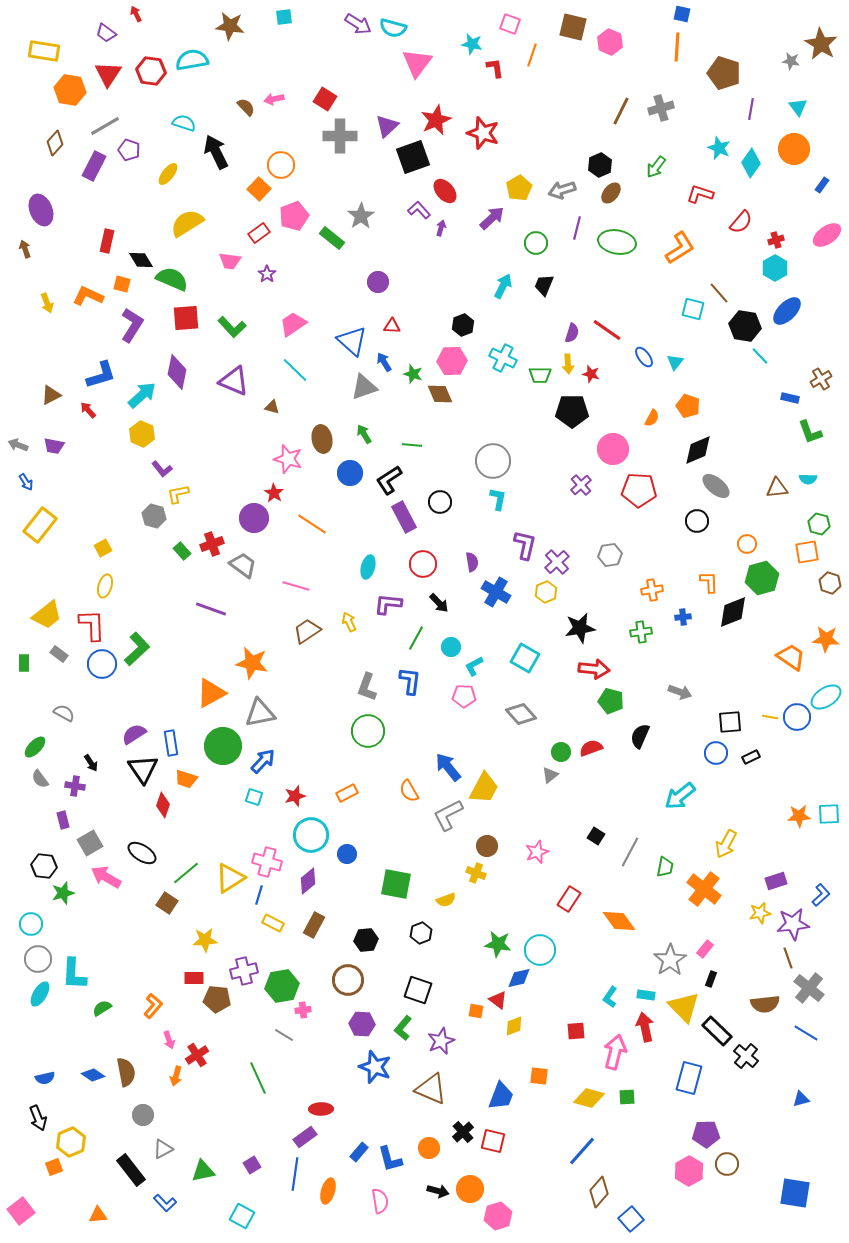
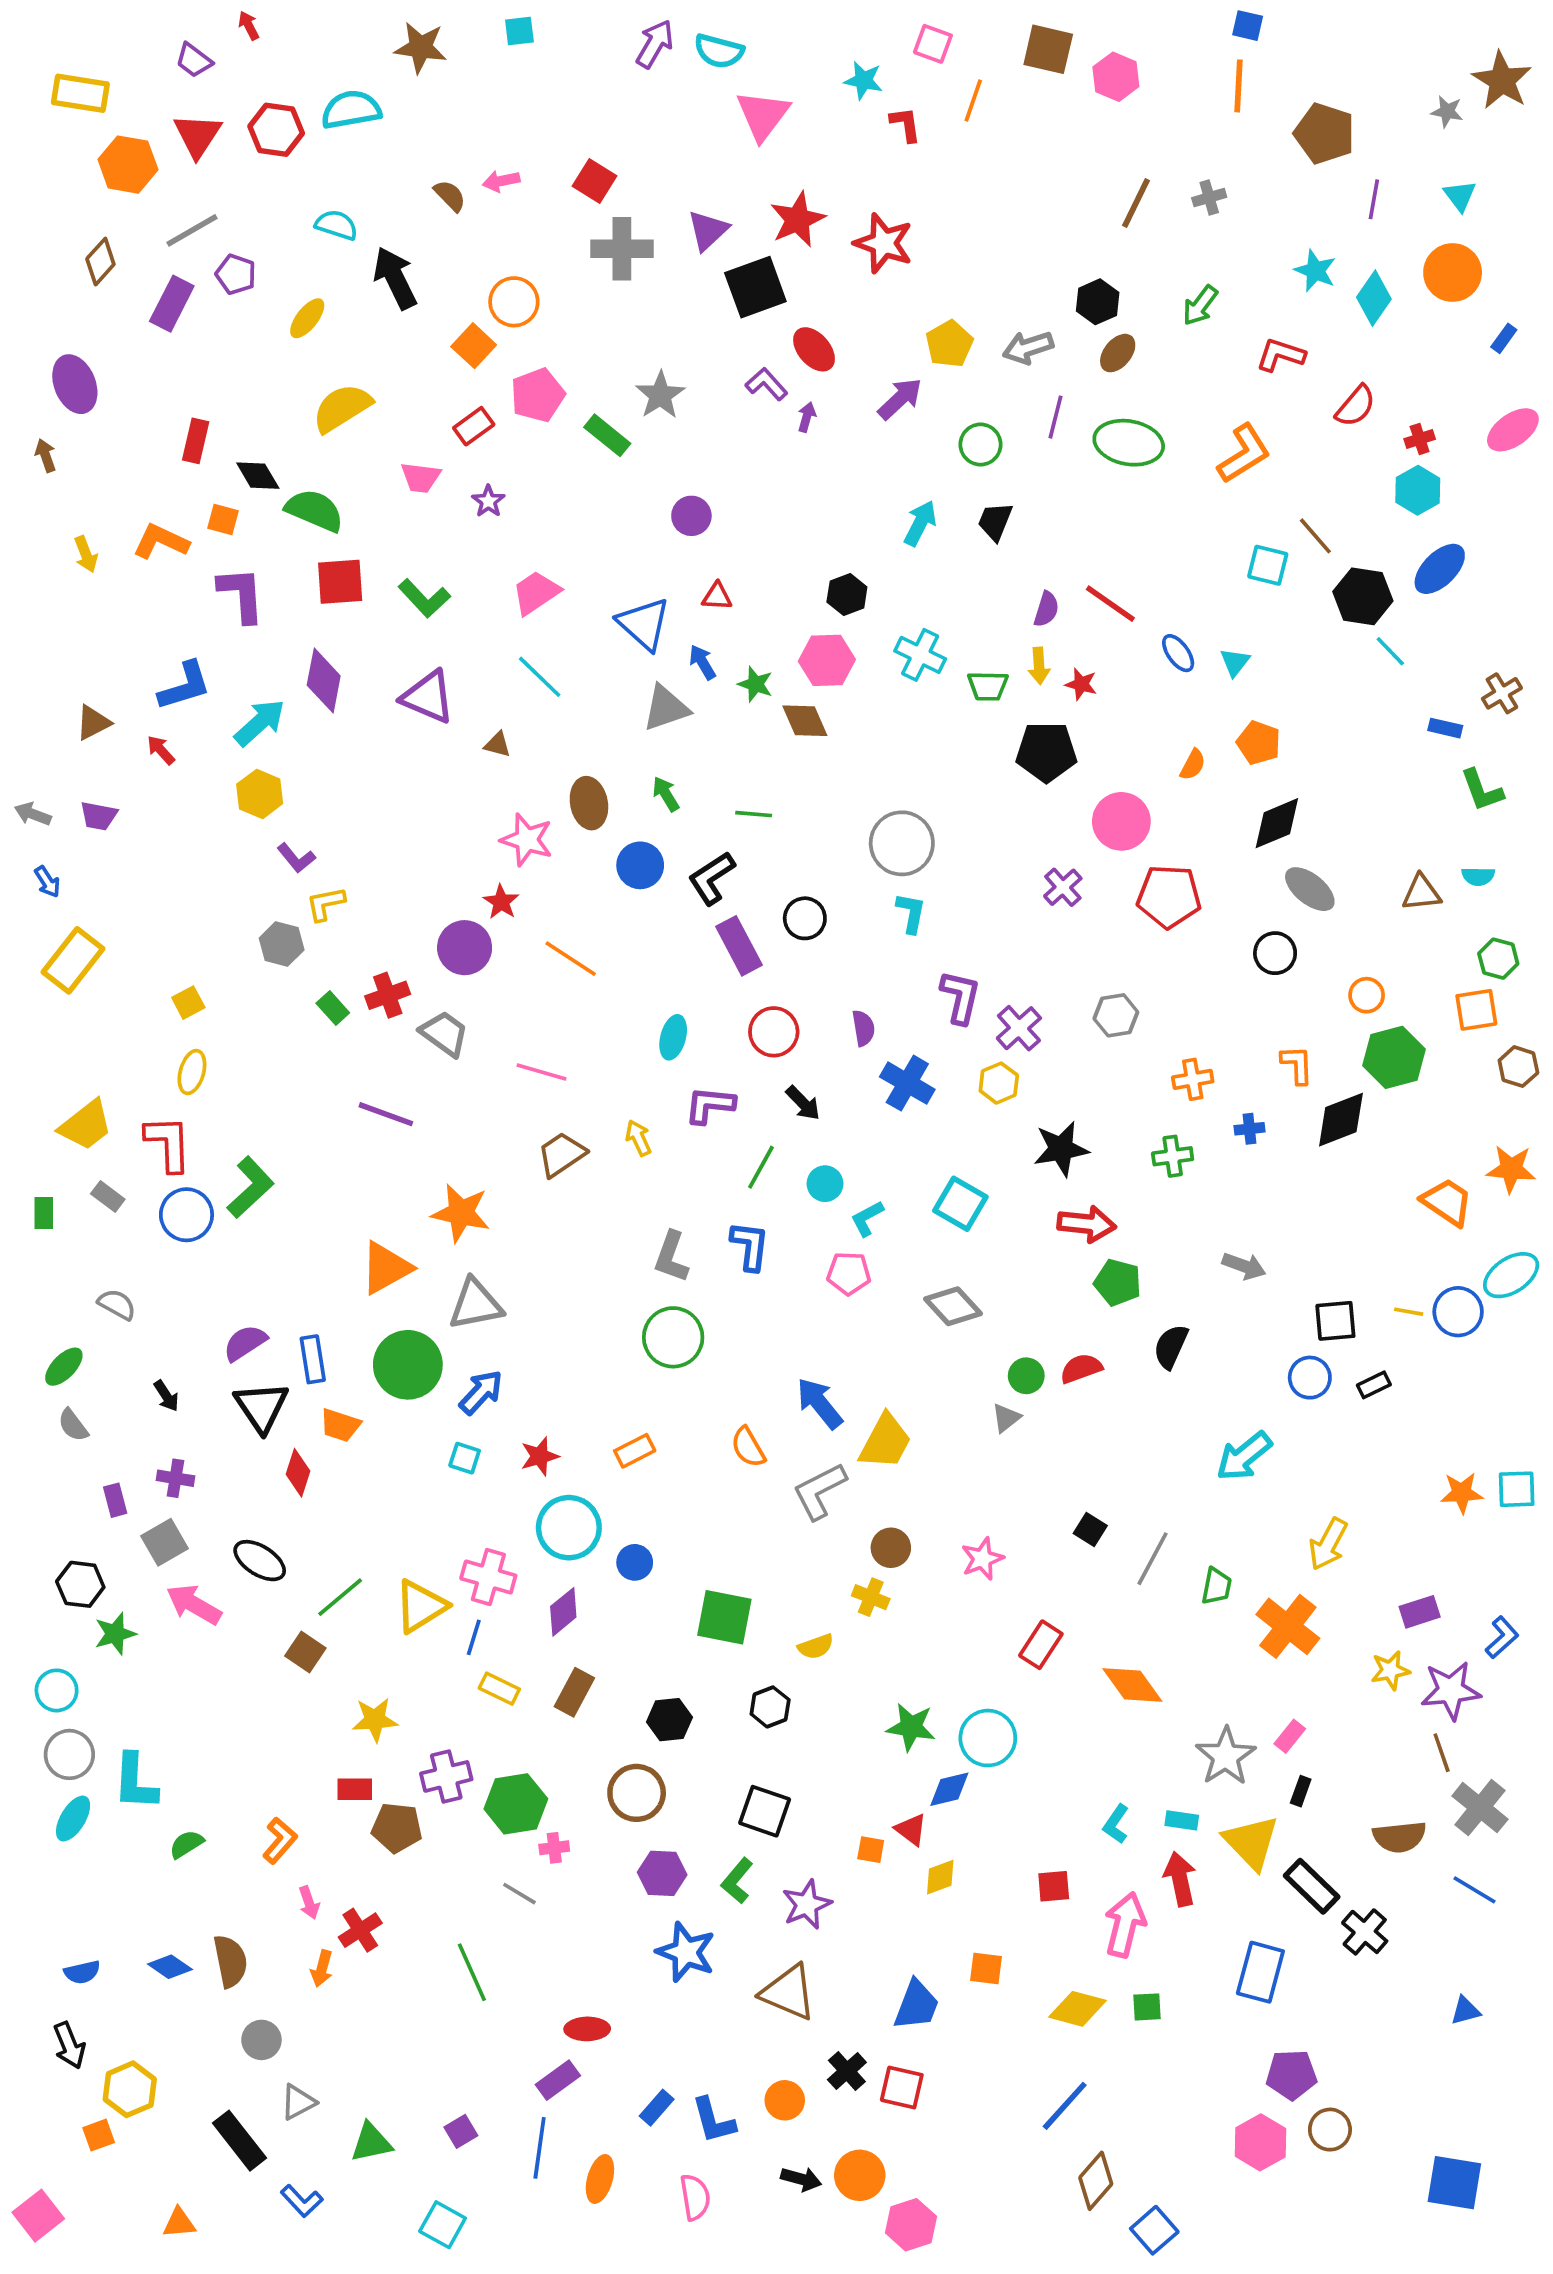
purple arrow: (358, 24) -> (655, 44), turned -92
gray cross: (661, 108) -> (1209, 198), size x0.7
purple L-shape: (132, 325) -> (241, 595), turned -36
purple cross: (75, 786) -> (175, 1478), moved

